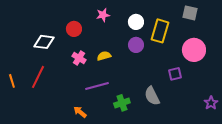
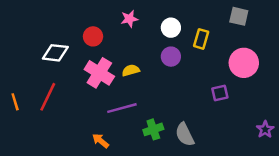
yellow rectangle: (160, 31) -> (201, 39), size x0.7
pink cross: (79, 58) -> (99, 73), size x1.6
gray semicircle: (152, 96) -> (185, 134), moved

